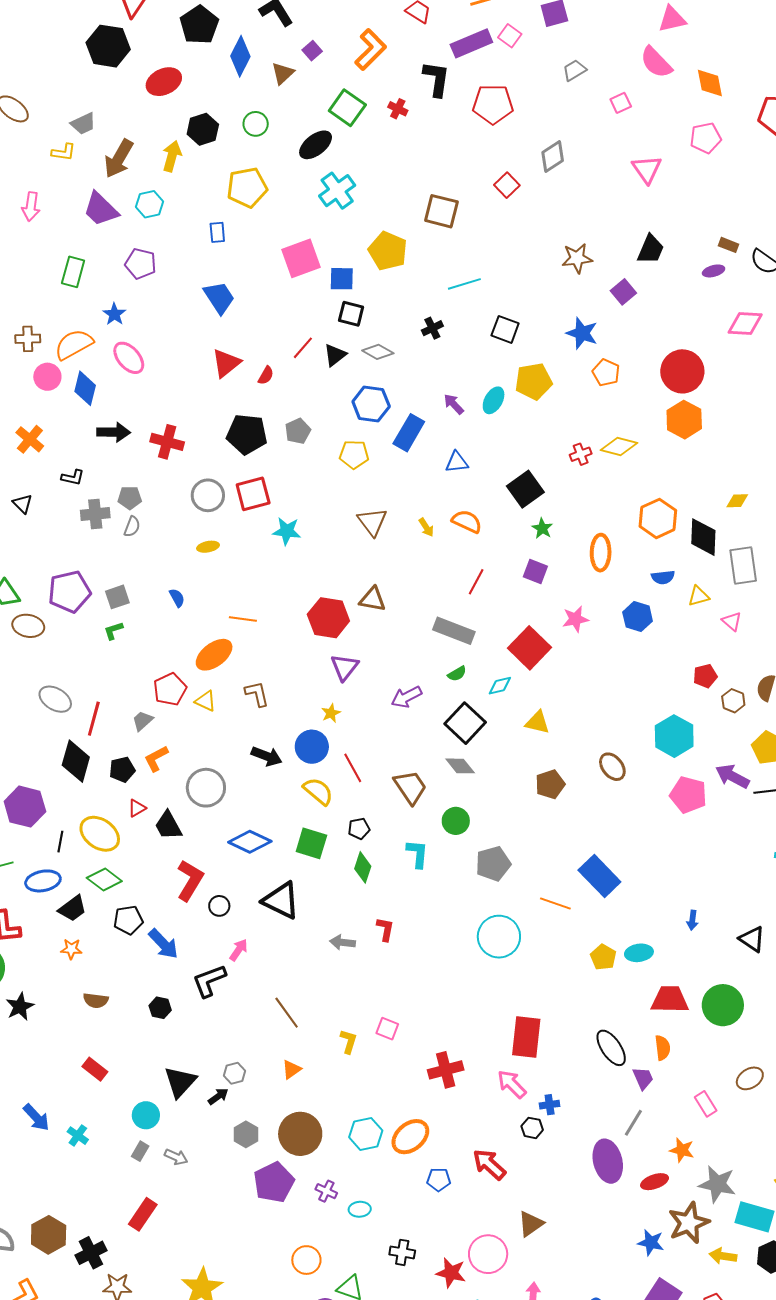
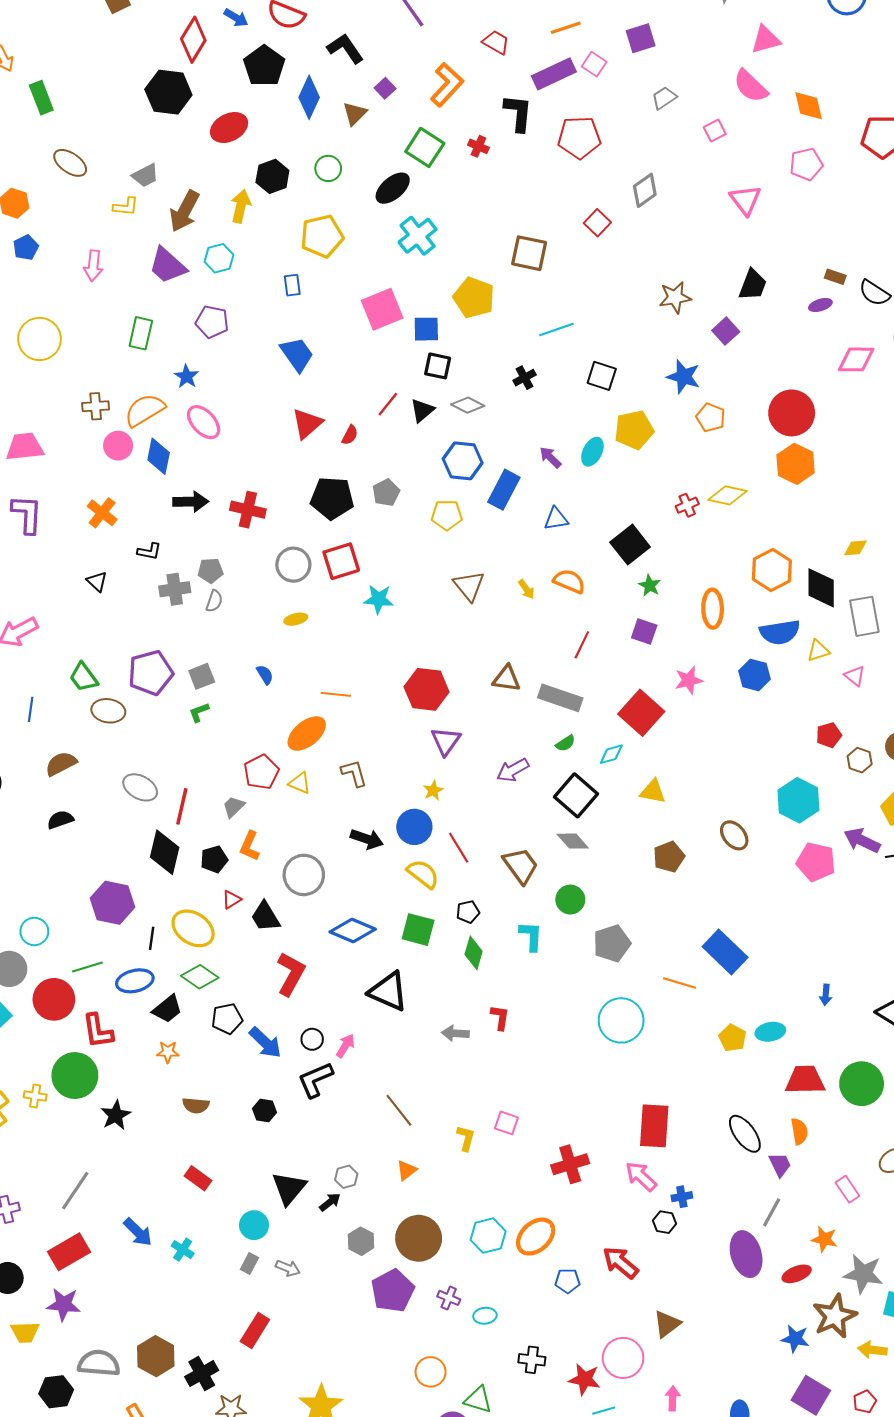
blue semicircle: (663, 577) -> (780, 632), size x1.6
brown triangle: (373, 599) -> (507, 679), moved
orange L-shape: (156, 758) -> (250, 846), turned -36
black circle: (219, 906) -> (312, 1039), moved

